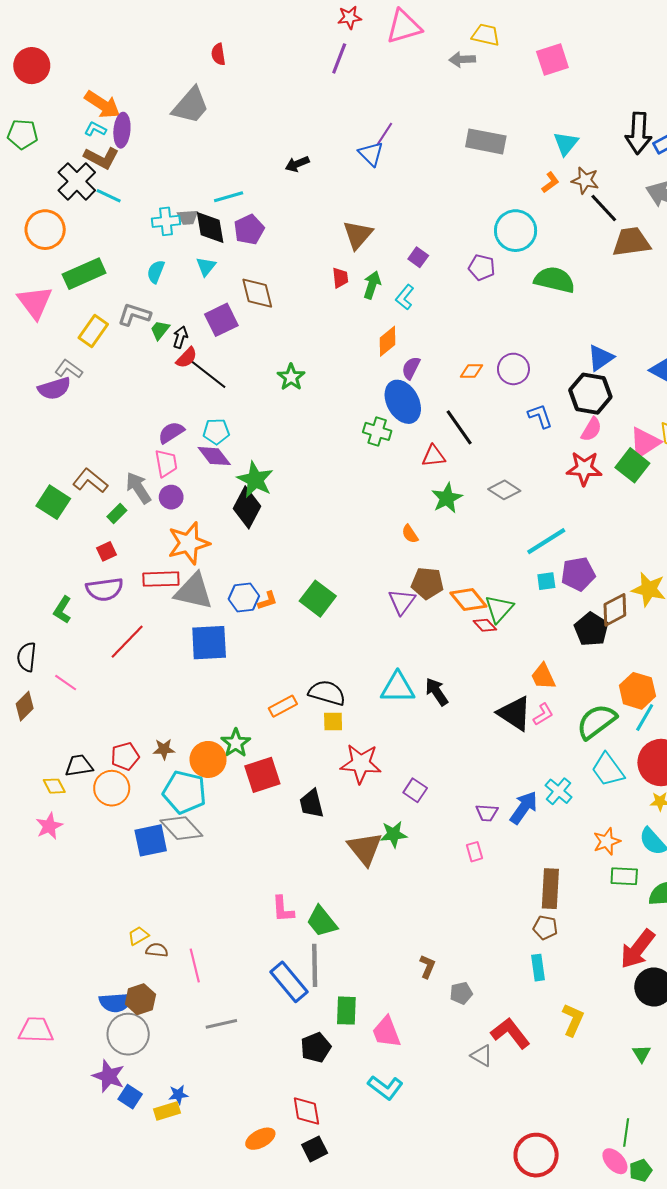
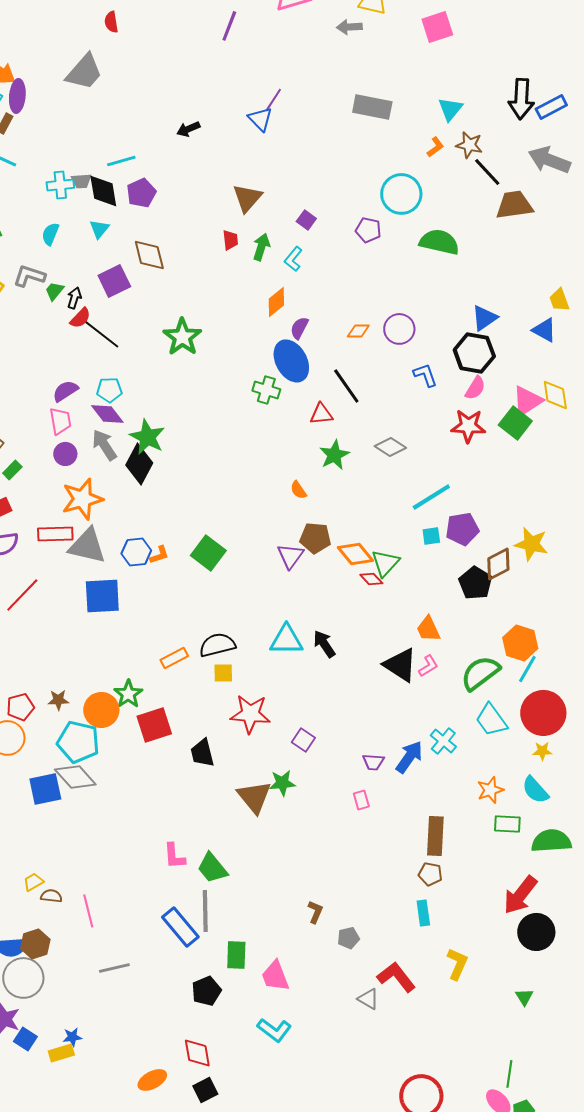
green star: (291, 377) -> (182, 337), size x1.4
gray arrow: (138, 488) -> (104, 445), moved
black semicircle: (327, 693) -> (217, 645), turned -30

